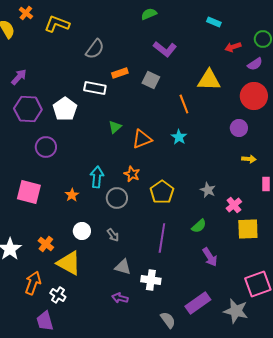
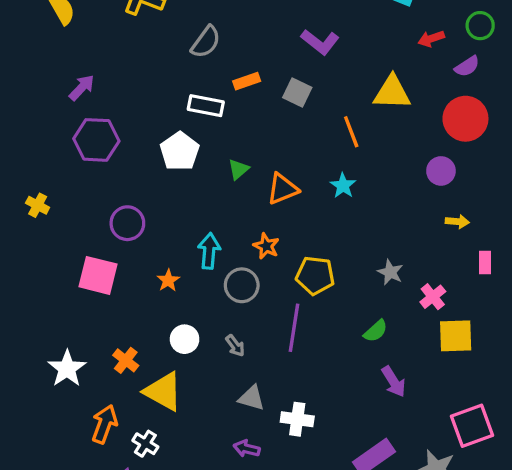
white pentagon: (65, 109) -> (180, 151), moved
purple circle: (46, 147) -> (127, 223), moved
yellow pentagon: (162, 192) -> (315, 275), turned -30
purple line: (162, 238) -> (294, 328), moved

